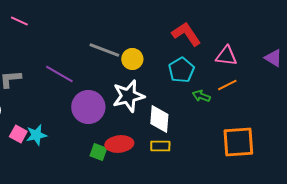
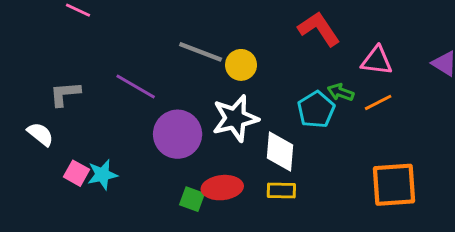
cyan pentagon: (181, 70) -> (316, 110), moved
green arrow: (201, 96) -> (341, 92), moved

